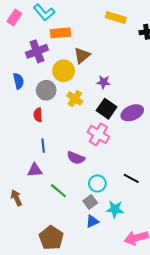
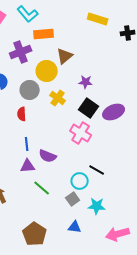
purple semicircle: (76, 158) -> (48, 156), moved
purple triangle: (35, 170) -> (28, 166), moved
black line: (131, 178) -> (97, 170), moved
blue triangle: (92, 221) -> (75, 227), moved, turned 32

